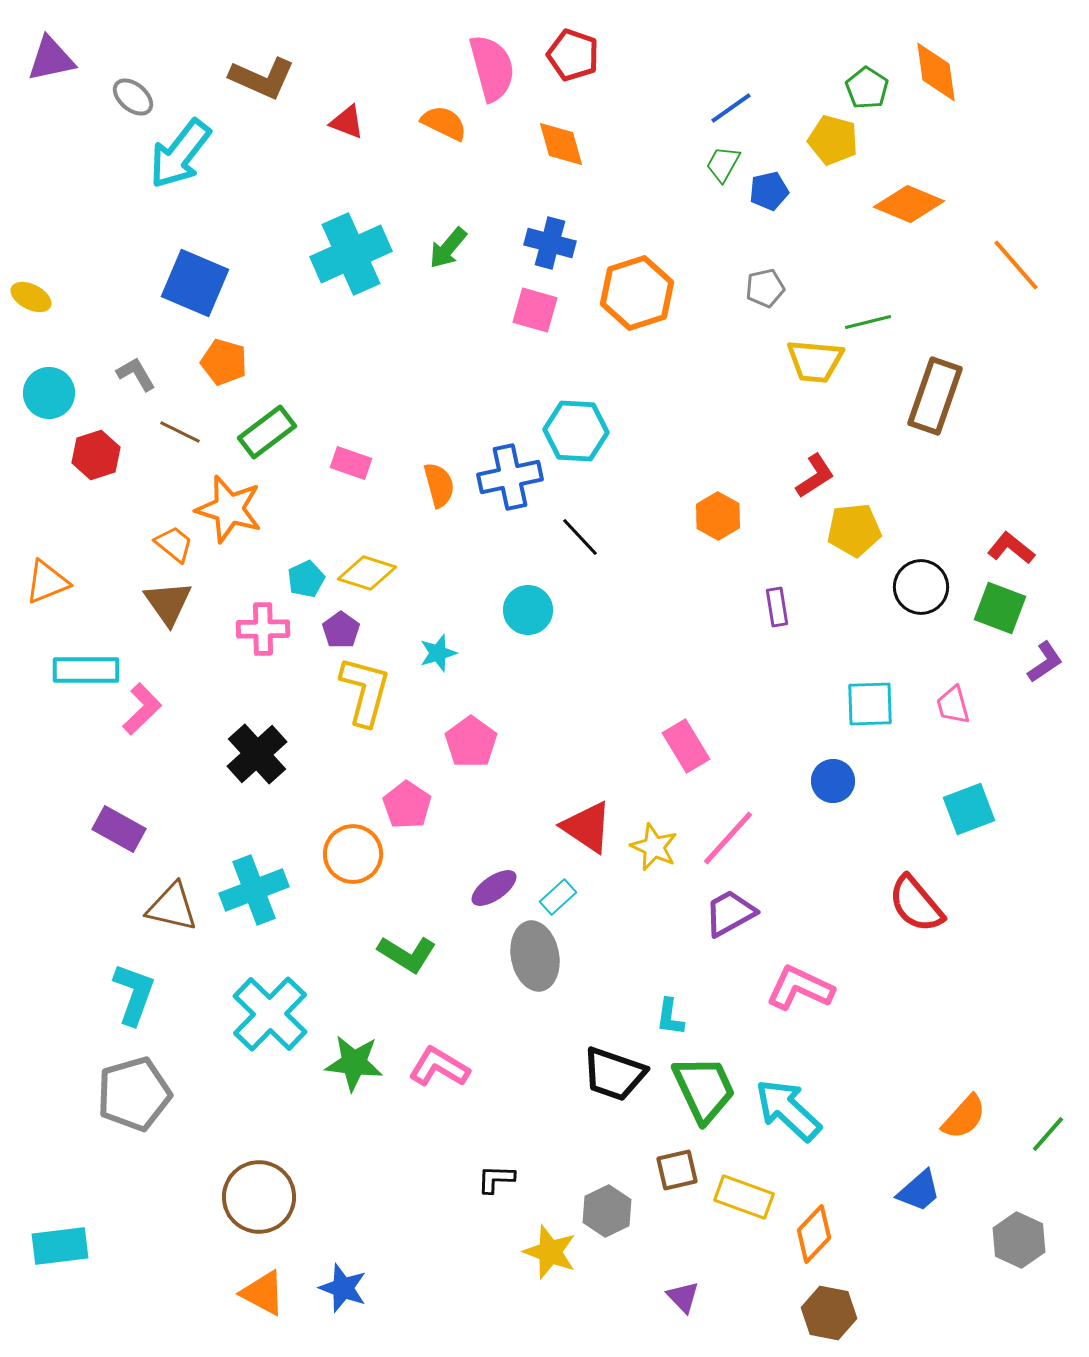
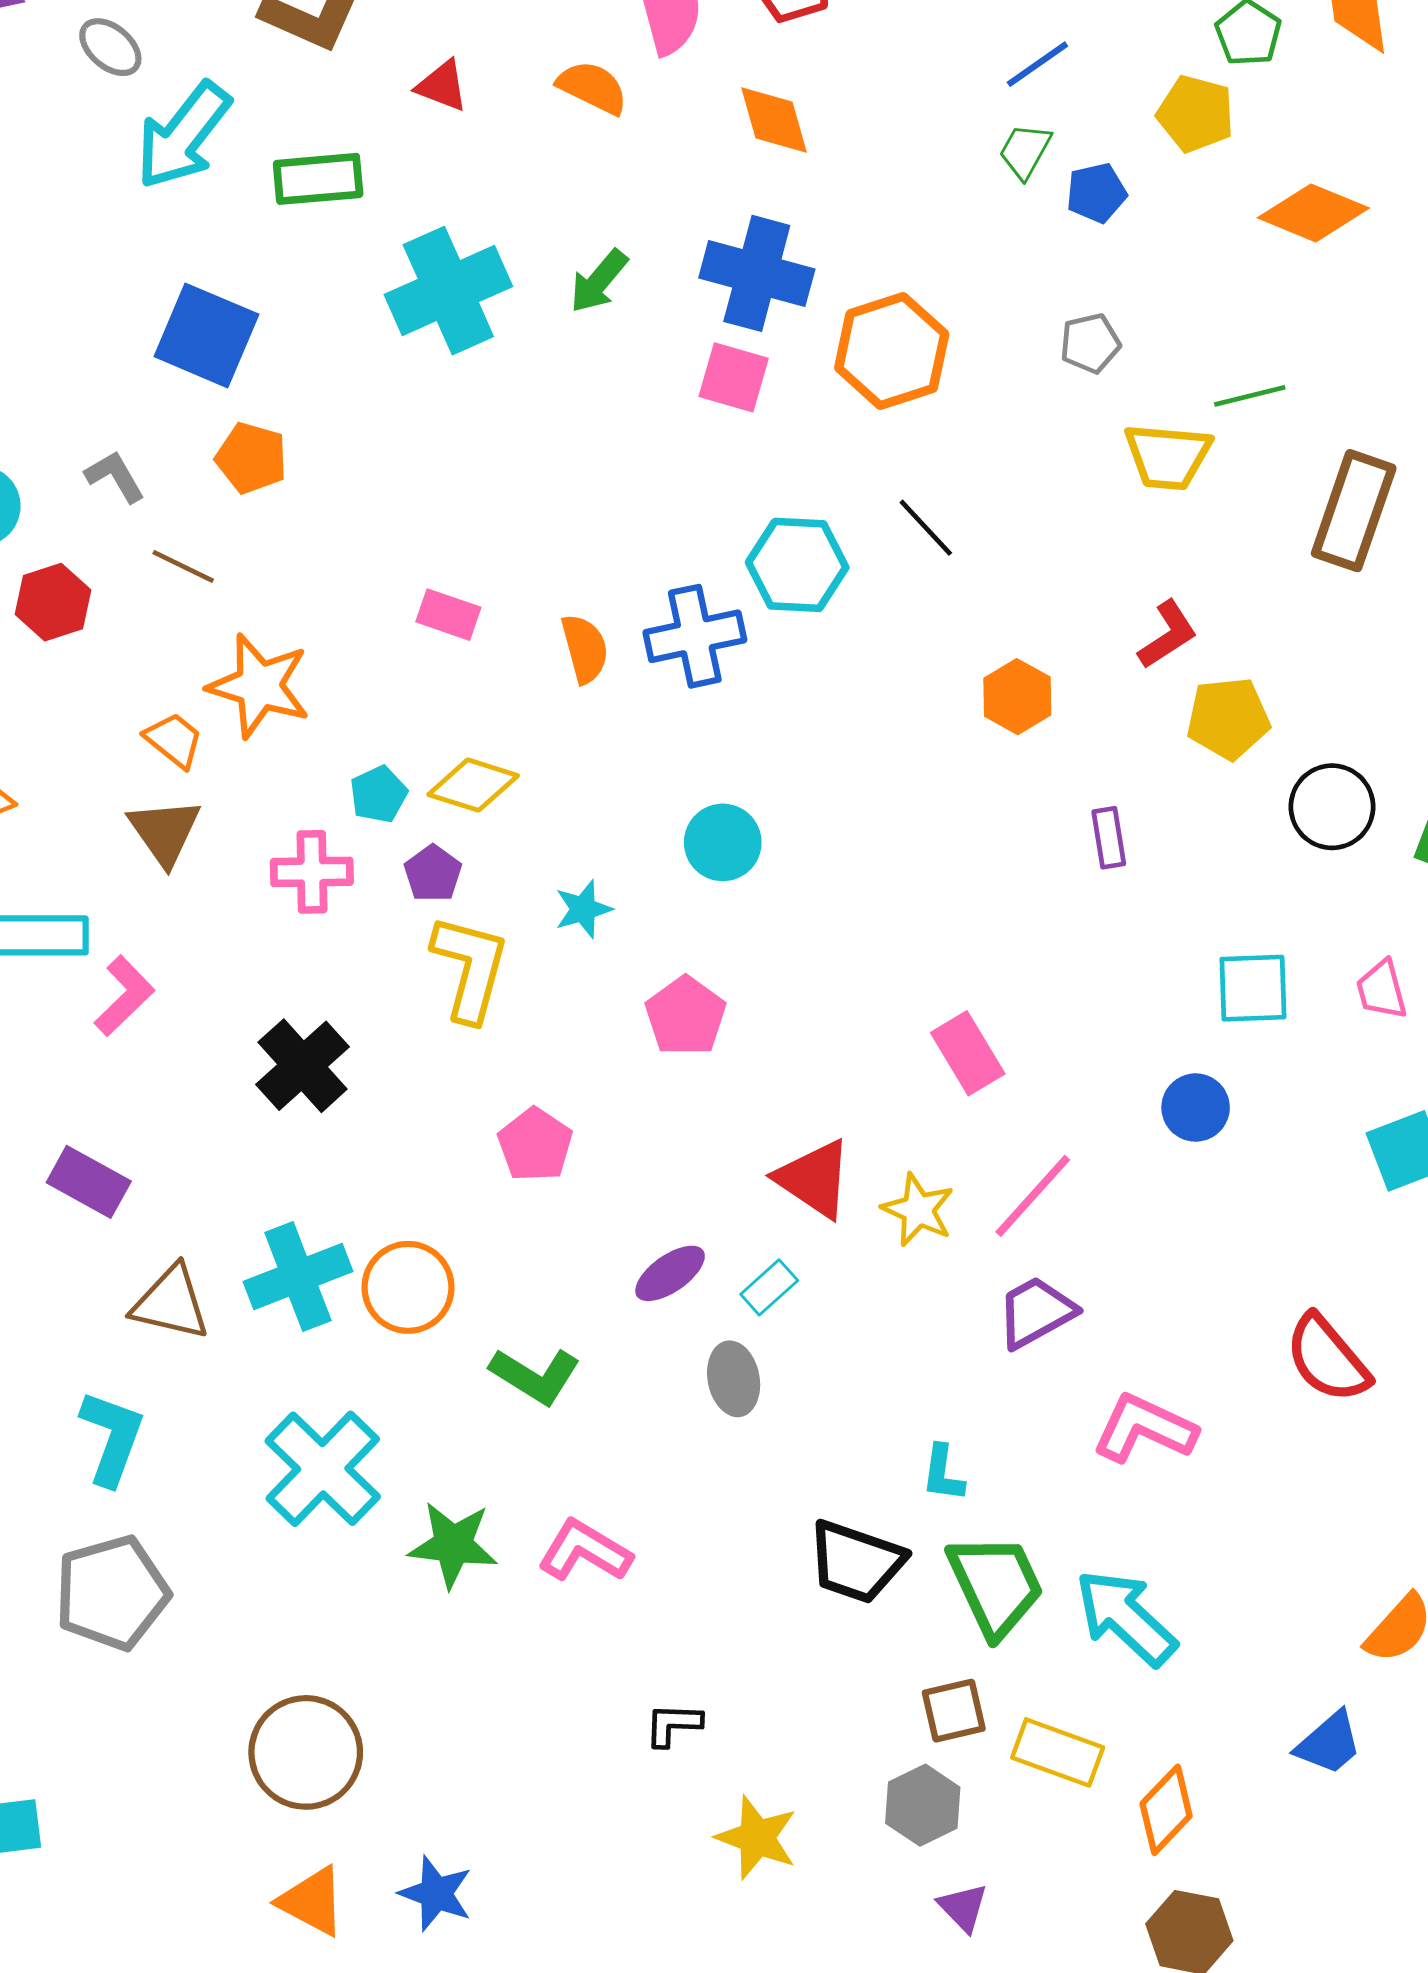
blue cross: (550, 243) -> (757, 273), size x1.4
green rectangle: (267, 432) -> (318, 179), moved, turned 32
black line: (580, 537) -> (926, 528), moved
pink pentagon: (471, 742) -> (686, 1016), moved
orange circle: (353, 854) -> (408, 1287), moved
red semicircle: (916, 904) -> (1327, 1359), moved
gray ellipse: (535, 956) -> (734, 1379), size x0.7
gray hexagon: (607, 1211) -> (923, 1805), moved

